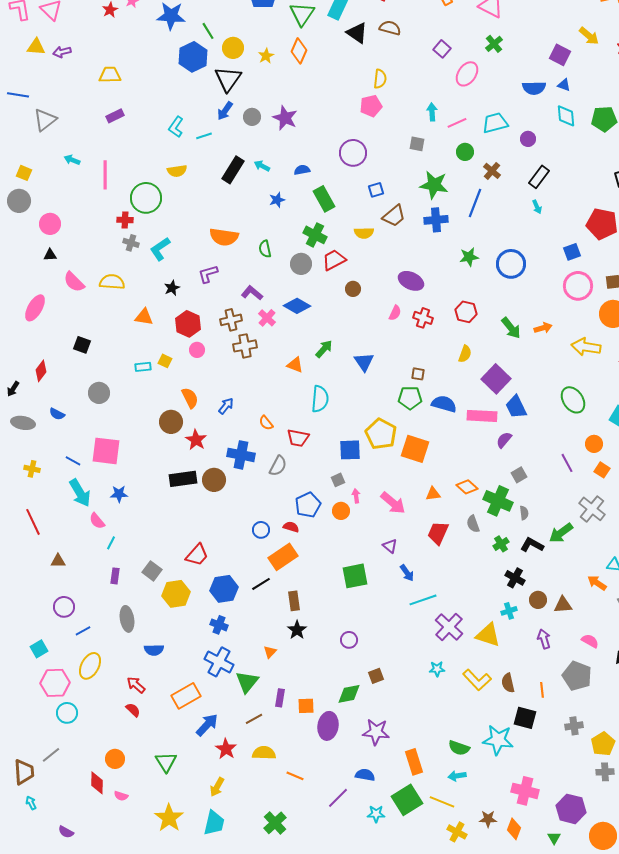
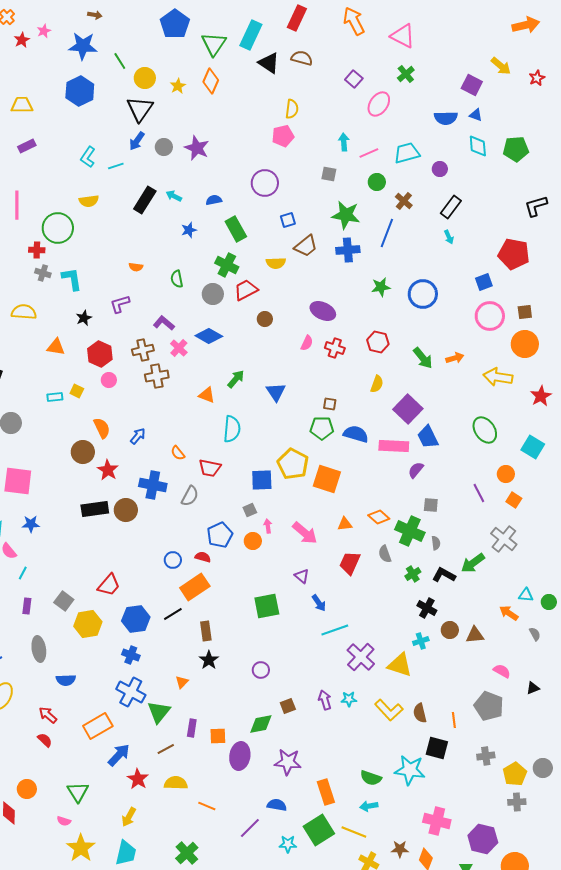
blue hexagon: (193, 57) -> (80, 91), moved
orange semicircle: (224, 237) -> (136, 267), size x0.5
cyan L-shape: (160, 249) -> (72, 279), turned 115
gray square: (519, 475) -> (431, 505), turned 35
purple arrow: (544, 639) -> (325, 700), moved
pink semicircle: (121, 796) -> (64, 821), moved

